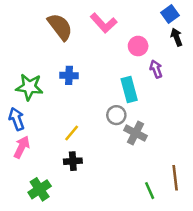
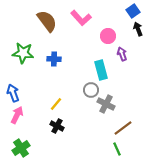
green star: (29, 87) -> (23, 53), moved
black cross: (73, 161) -> (57, 126), turned 32
brown line: (175, 178) -> (123, 128), moved, turned 60
green cross: (40, 189) -> (21, 148), moved

